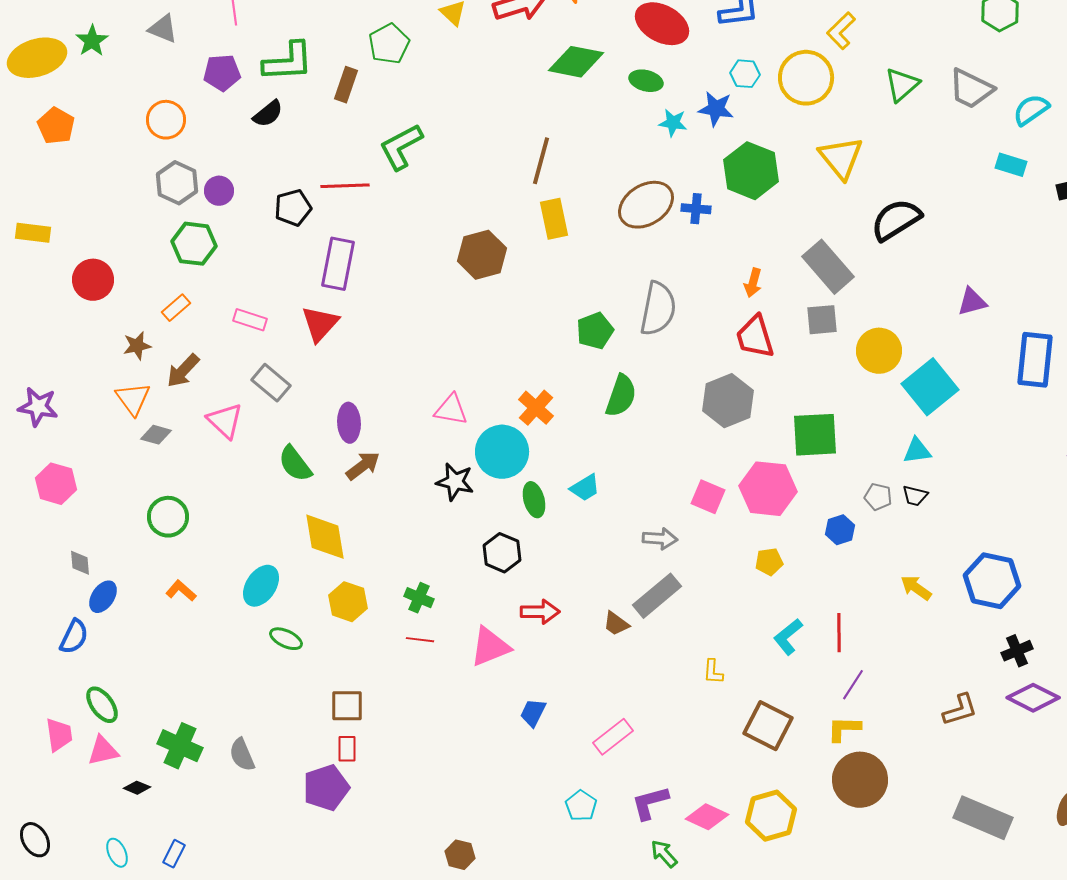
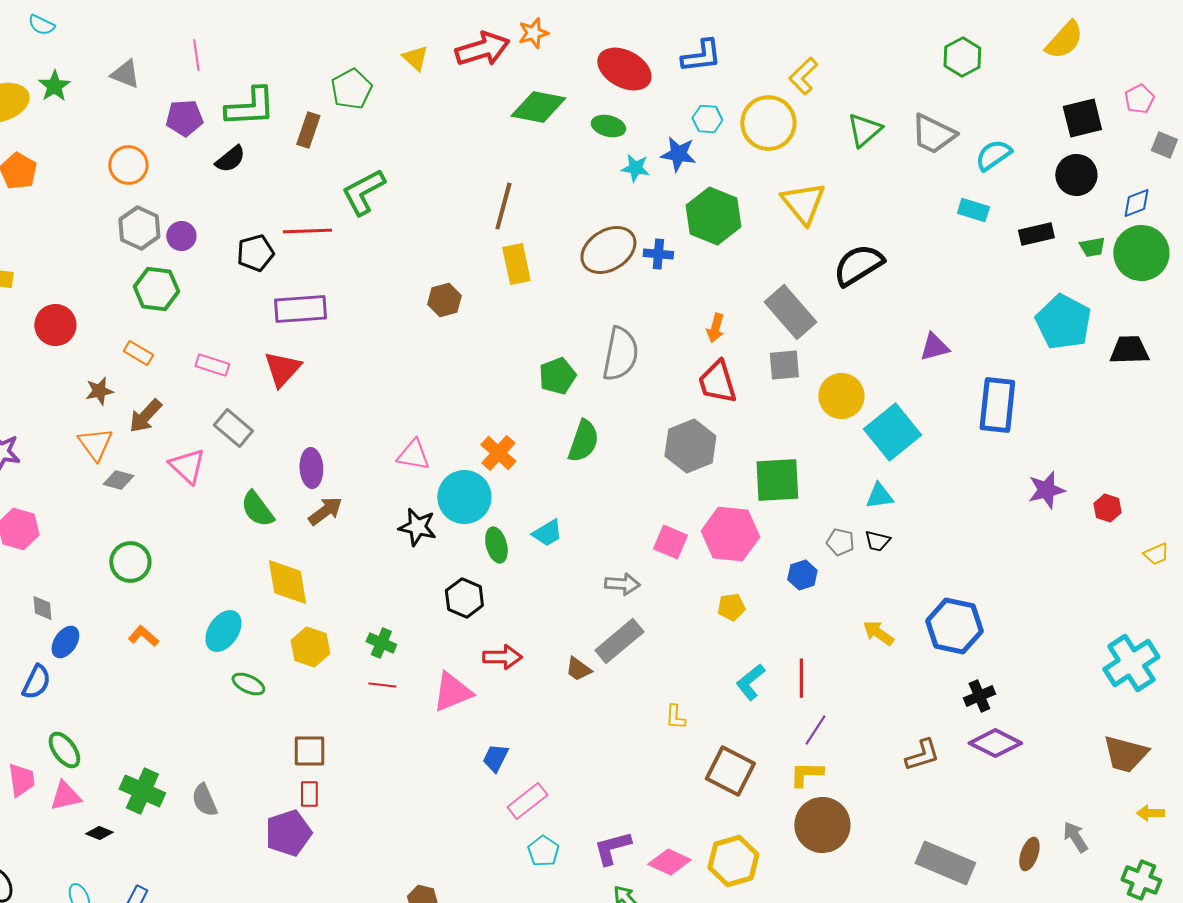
brown hexagon: (482, 255) -> (444, 300), size x0.7
purple rectangle: (338, 264) -> (300, 309), turned 75
orange rectangle: (176, 308) -> (138, 353), turned 72
pink rectangle: (613, 737) -> (527, 801), moved

